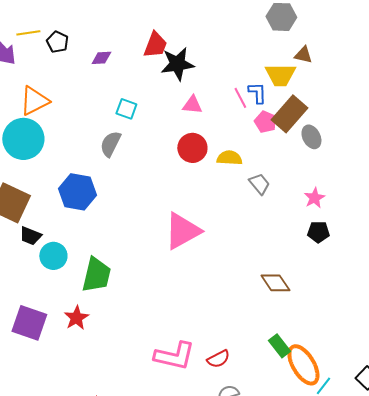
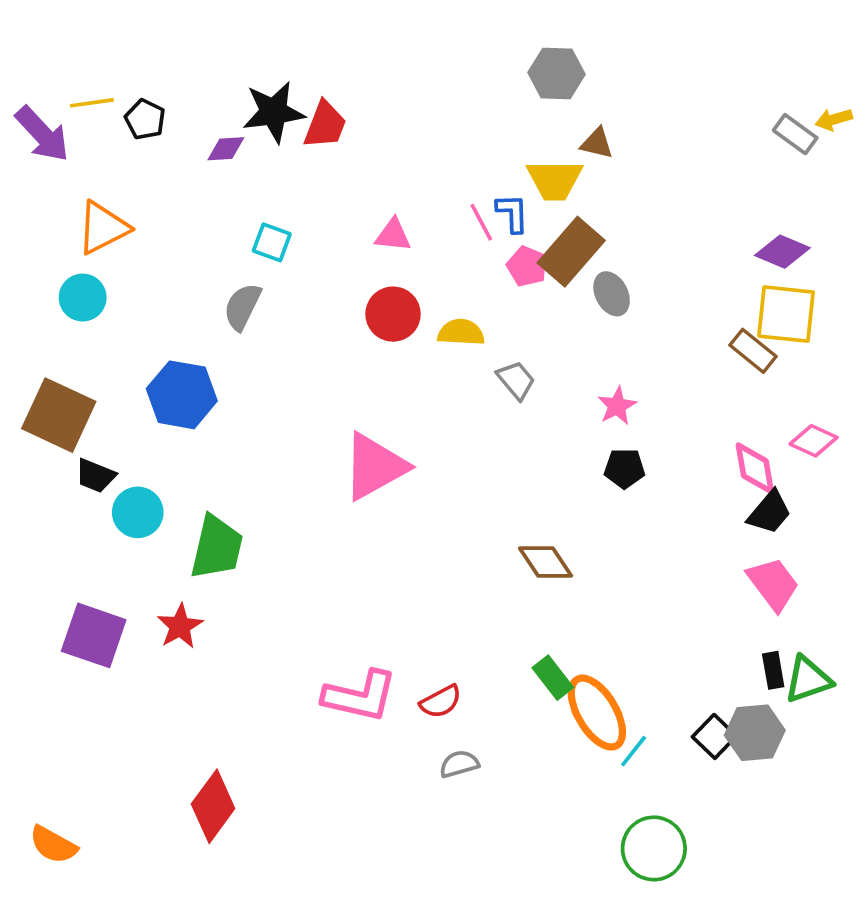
black star: (177, 64) -> (274, 112), moved
cyan circle: (23, 139) -> (83, 298), size x0.6

